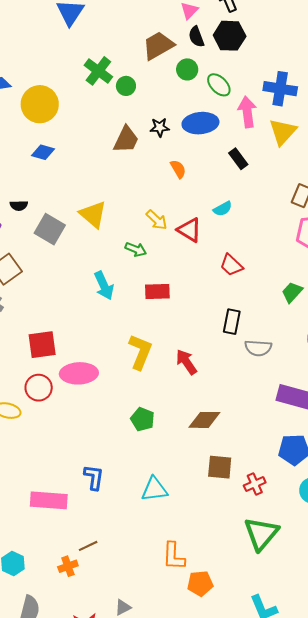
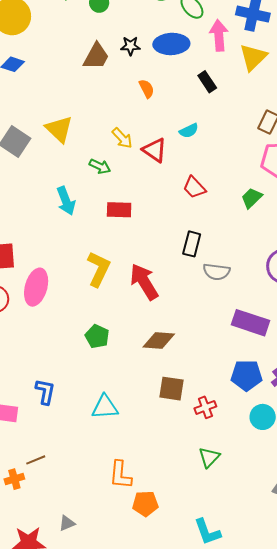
green trapezoid: (292, 292) -> (252, 198), moved
red arrow: (186, 362) -> (144, 282), size x1.4
pink ellipse: (79, 373) -> (36, 287), turned -75
green triangle: (261, 534) -> (209, 457), size x0.6

